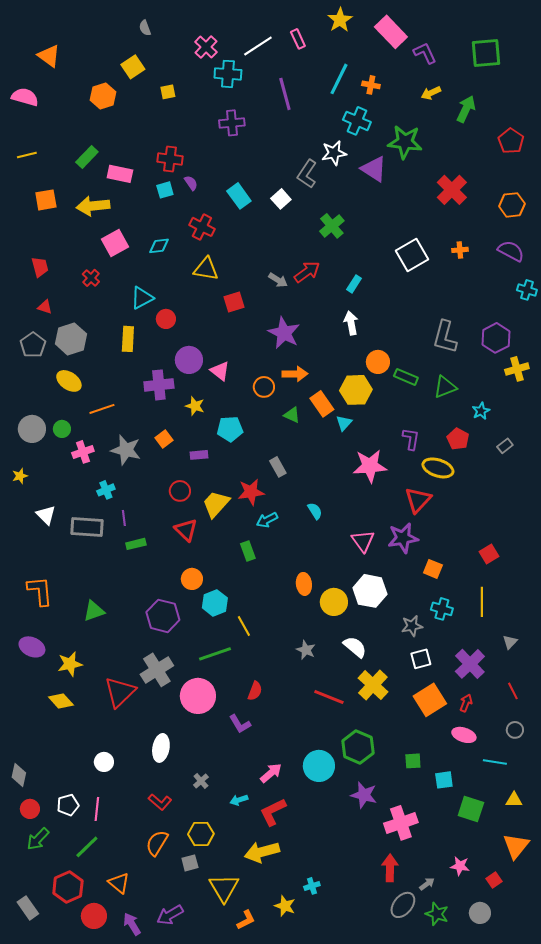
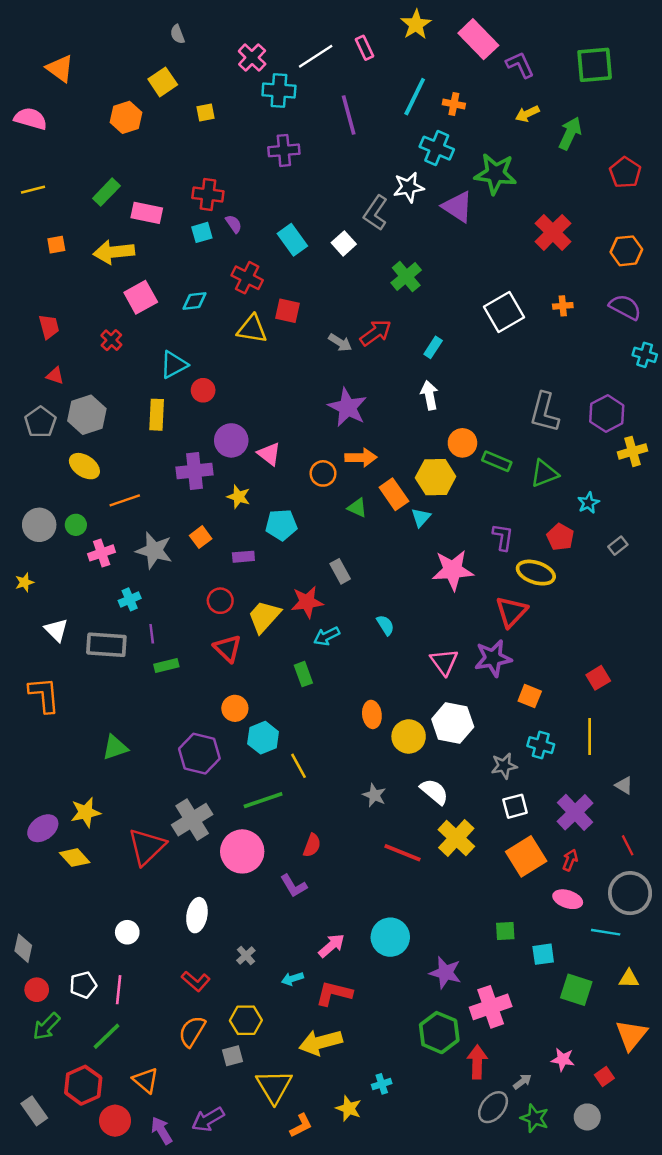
orange square: (46, 200) -> (56, 245), size x0.7
red square: (234, 302) -> (287, 311), moved, turned 30
orange L-shape: (40, 591) -> (44, 695), moved
gray triangle: (510, 642) -> (624, 785), turned -42
purple ellipse: (32, 647) -> (43, 828), moved, turned -60
gray circle: (515, 730) -> (630, 893), size x2.0
green hexagon: (358, 747) -> (439, 1033), moved
red L-shape: (273, 812) -> (334, 993), turned 40

